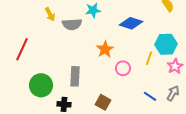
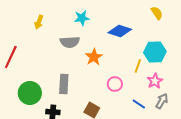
yellow arrow: (50, 14) -> (39, 22), turned 48
gray semicircle: (72, 24) -> (70, 42), moved
pink star: (175, 66) -> (155, 81), moved
pink circle: (123, 68) -> (115, 84), moved

